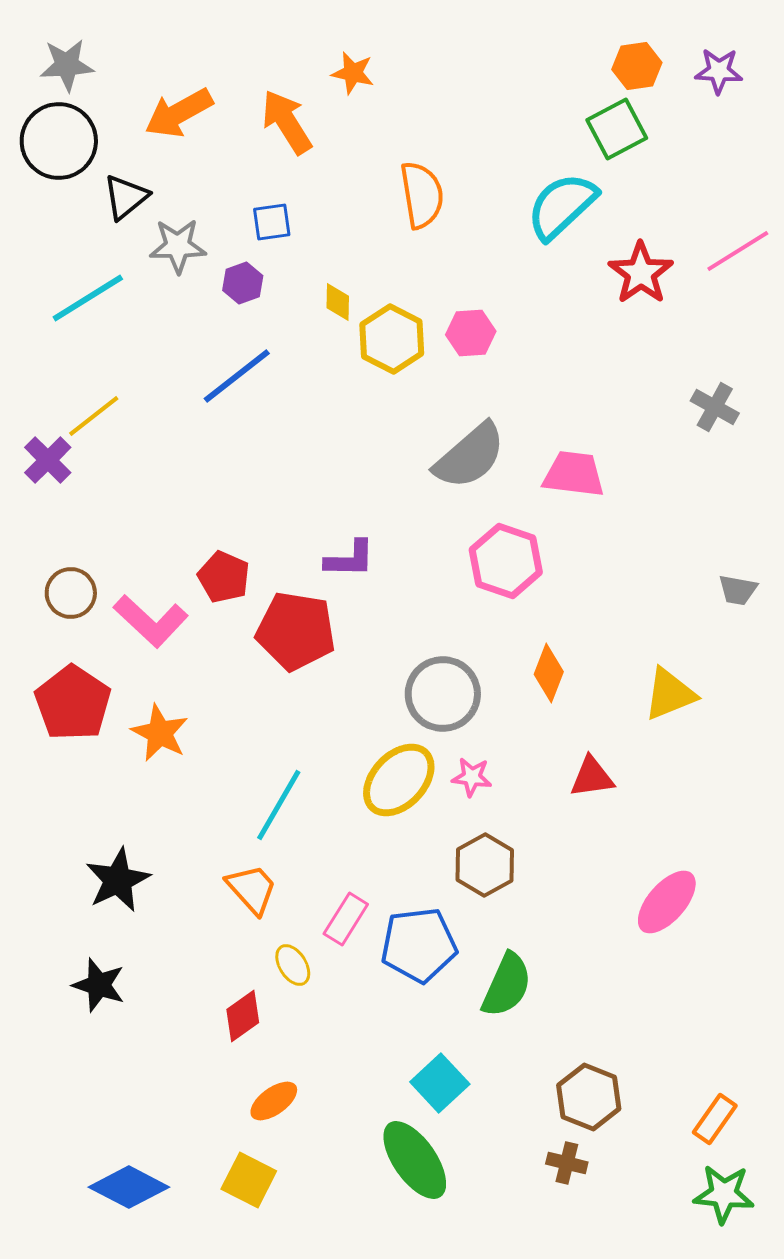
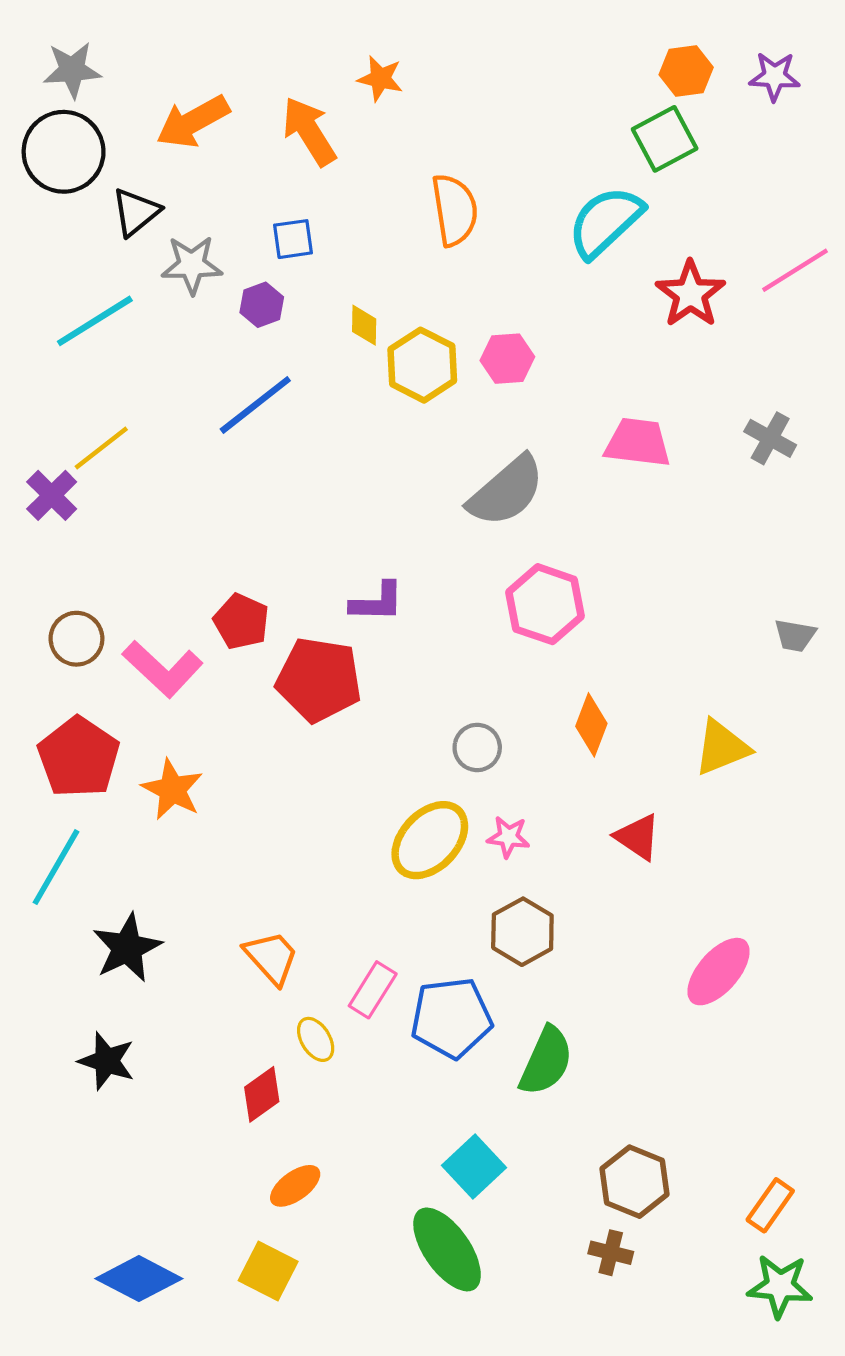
pink trapezoid: (574, 474) -> (638, 443), moved
gray circle: (443, 694) -> (477, 747), size x0.6
red triangle: (592, 777) -> (638, 837), turned 42
cyan line: (279, 805) -> (56, 867), moved

